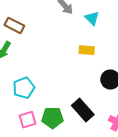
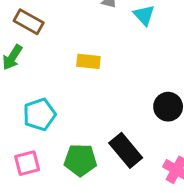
yellow rectangle: (87, 50) -> (88, 61), moved
pink square: (28, 120) -> (27, 163), moved

